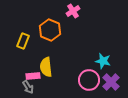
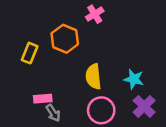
yellow semicircle: (46, 67) -> (93, 77), moved
pink circle: (89, 80) -> (101, 110), moved
gray arrow: (28, 87) -> (53, 113), moved

